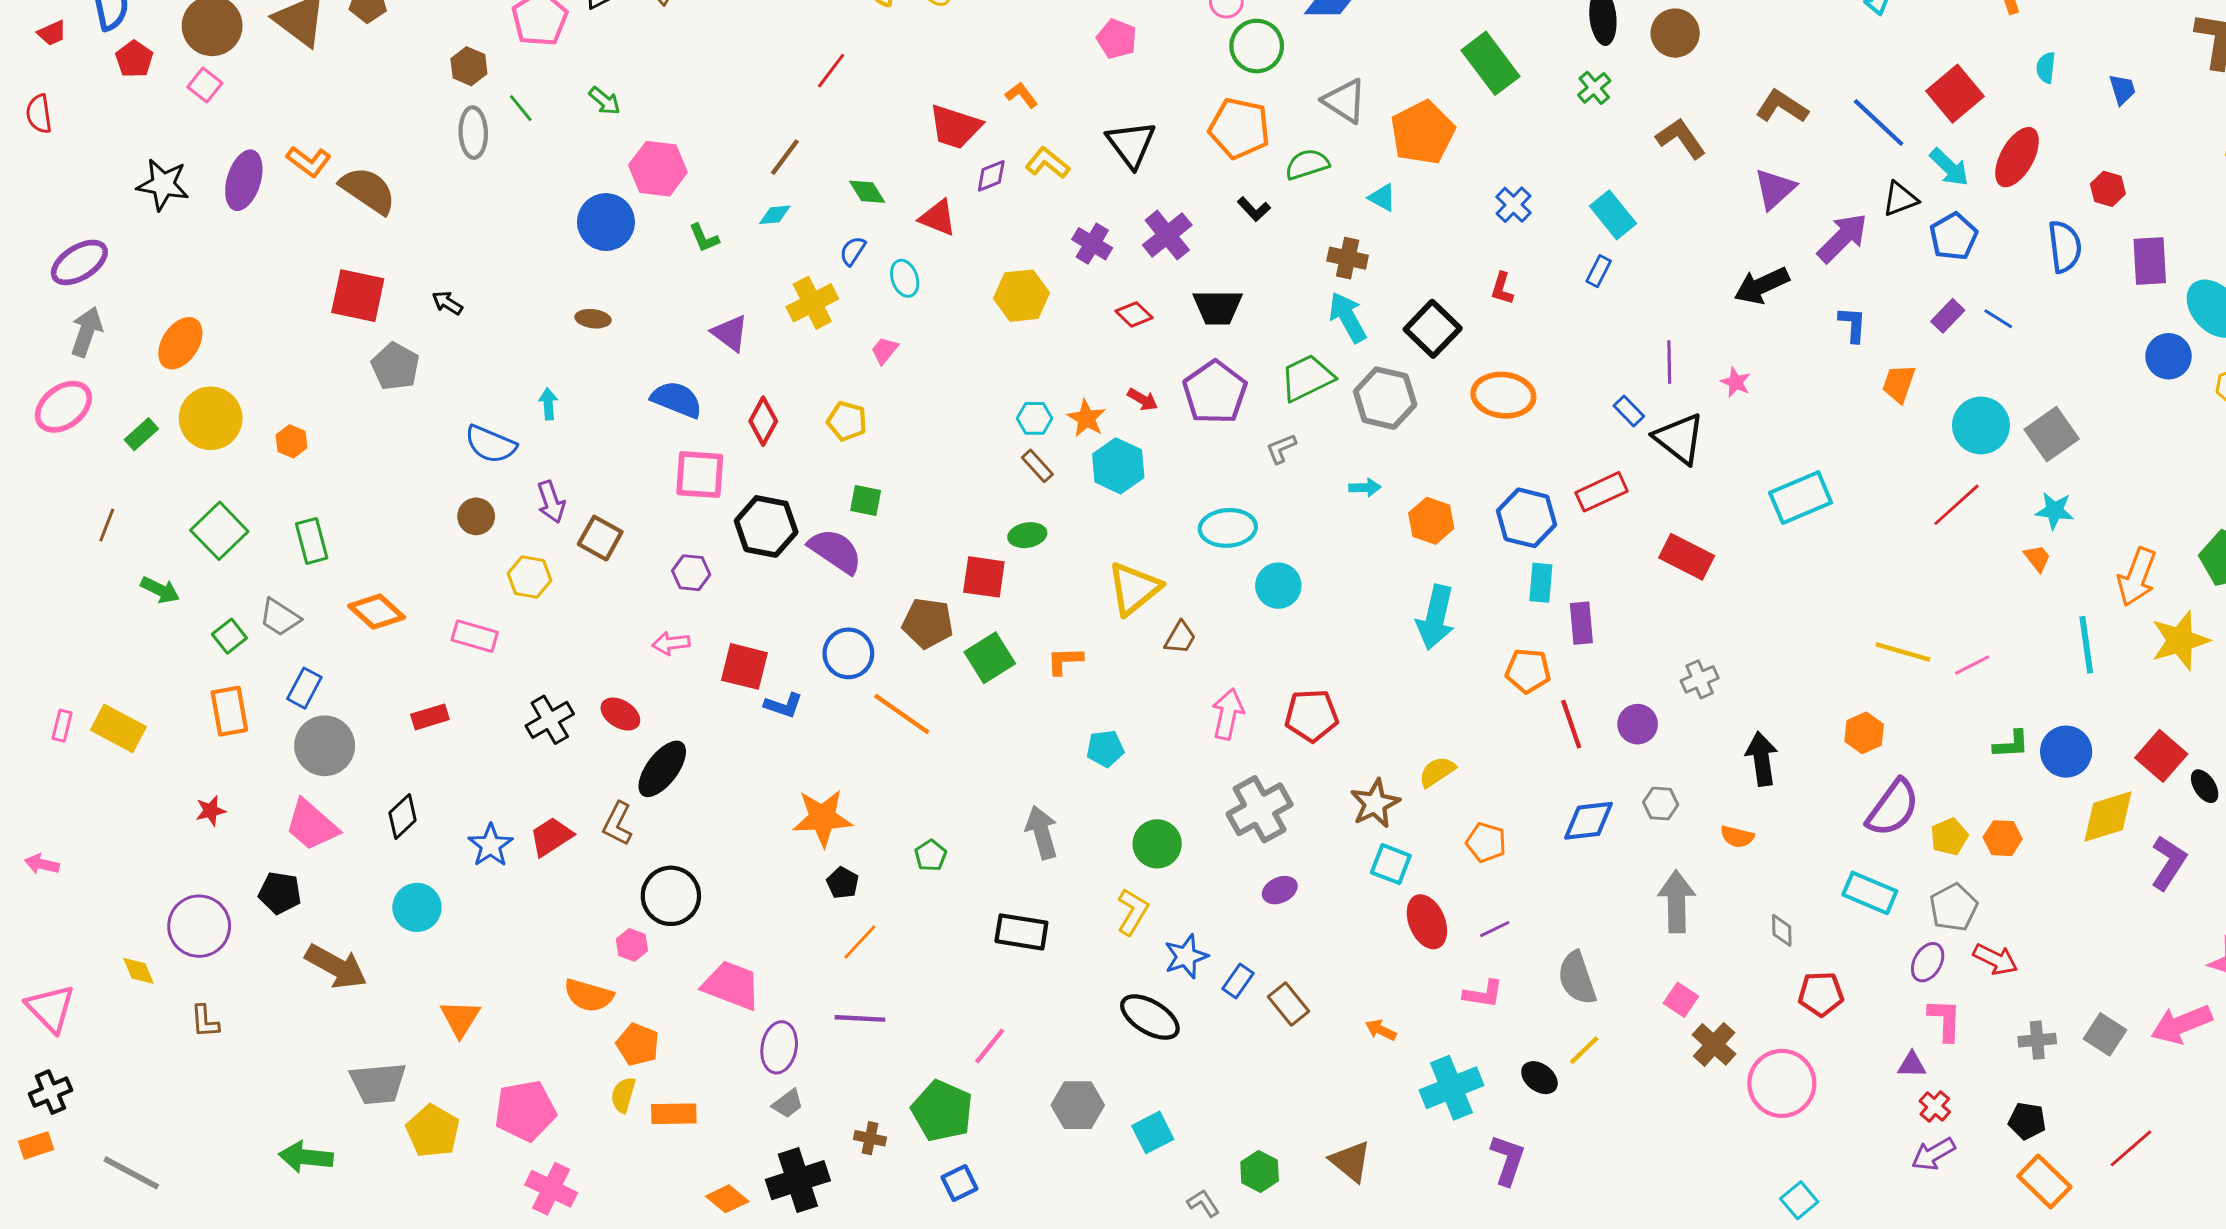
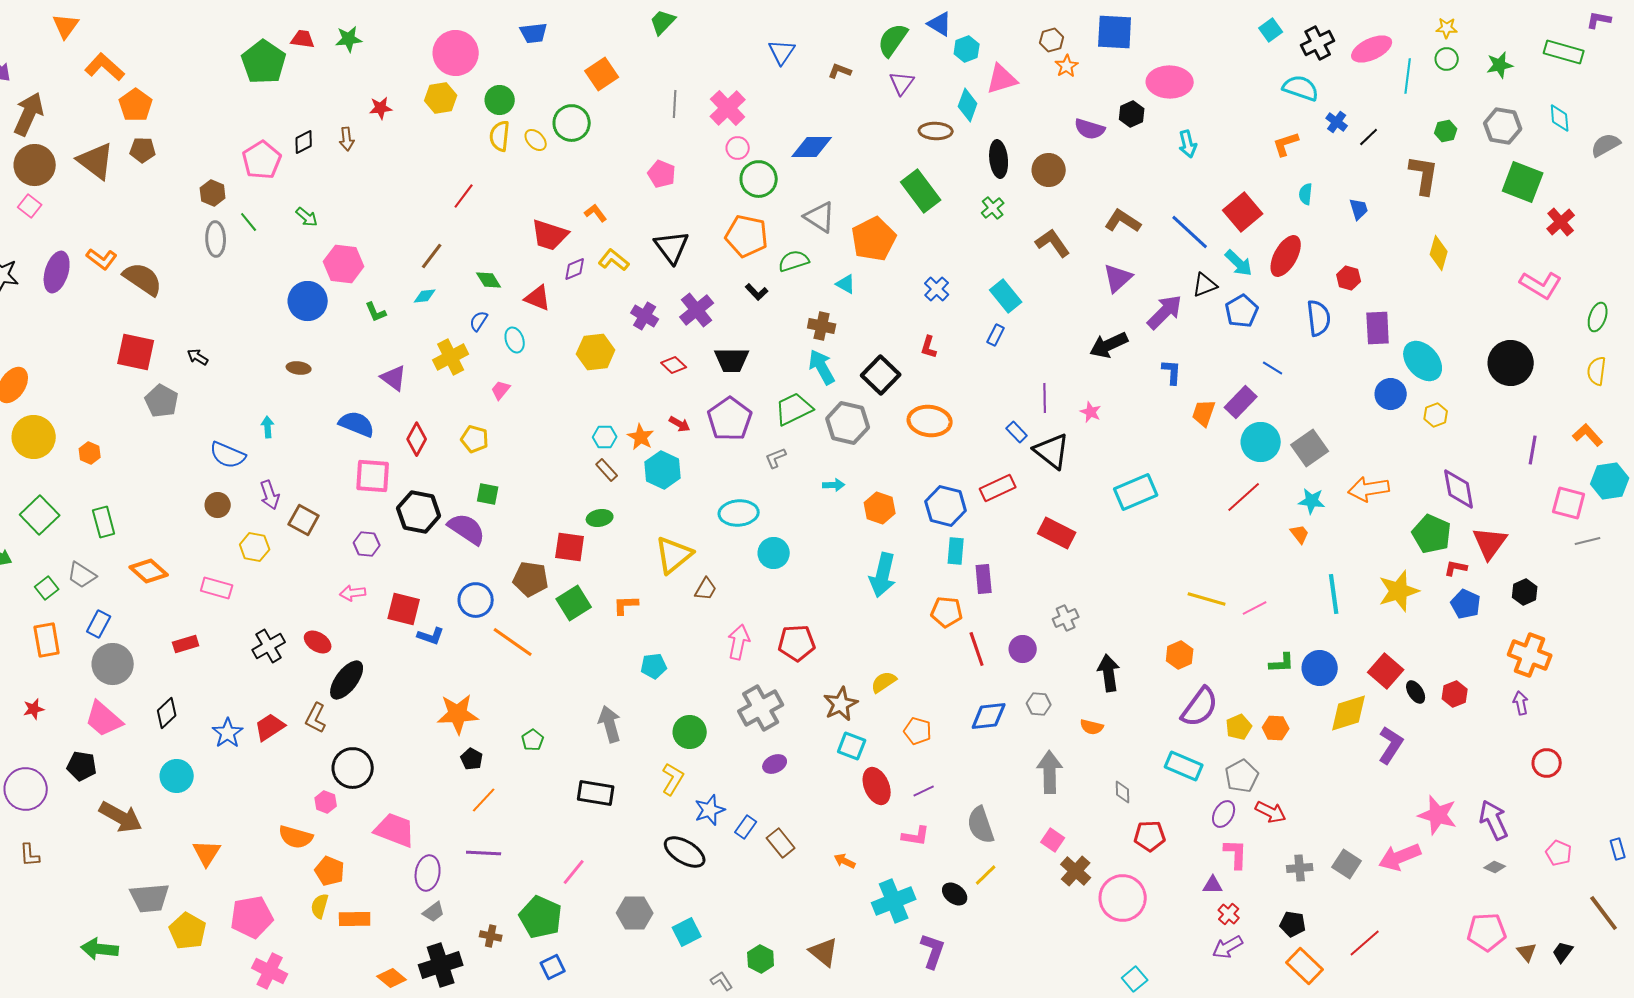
purple rectangle: (1948, 316) -> (1241, 402), moved, size x1.4
orange arrow: (2137, 577) -> (1369, 489), moved, turned 60

